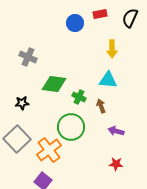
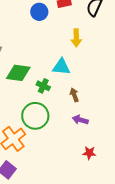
cyan triangle: (108, 80) -> (61, 67), moved
brown arrow: (101, 106) -> (74, 95), moved
red star: (116, 164) -> (89, 153), moved

